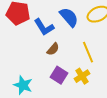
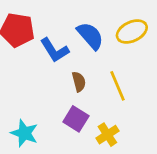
brown semicircle: (53, 49) -> (79, 82), moved, turned -56
yellow cross: (82, 76) -> (107, 135), moved

